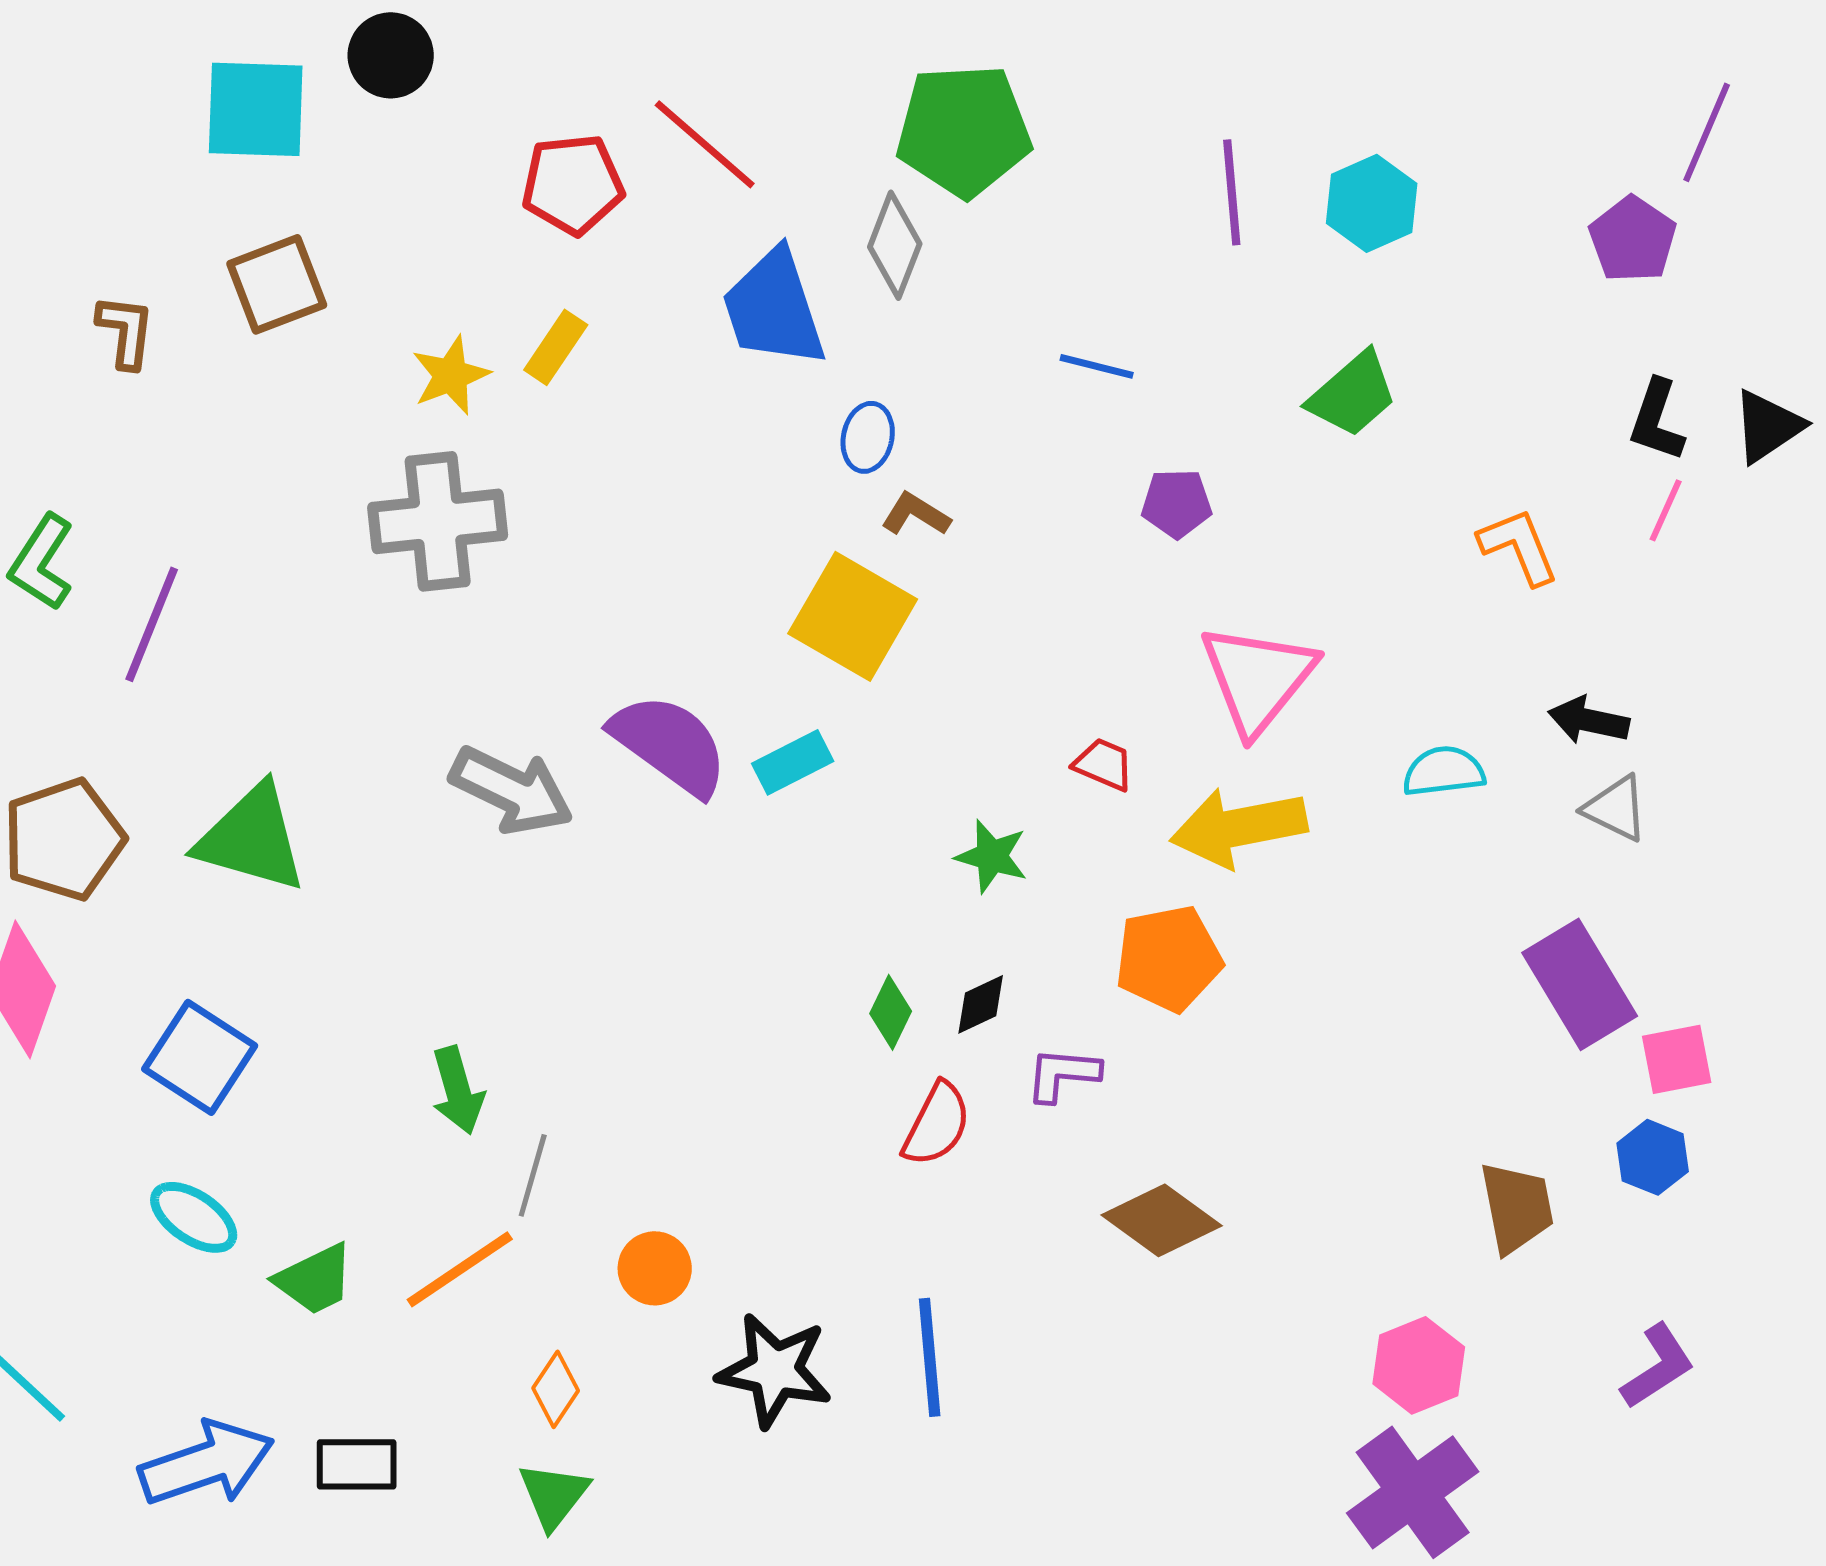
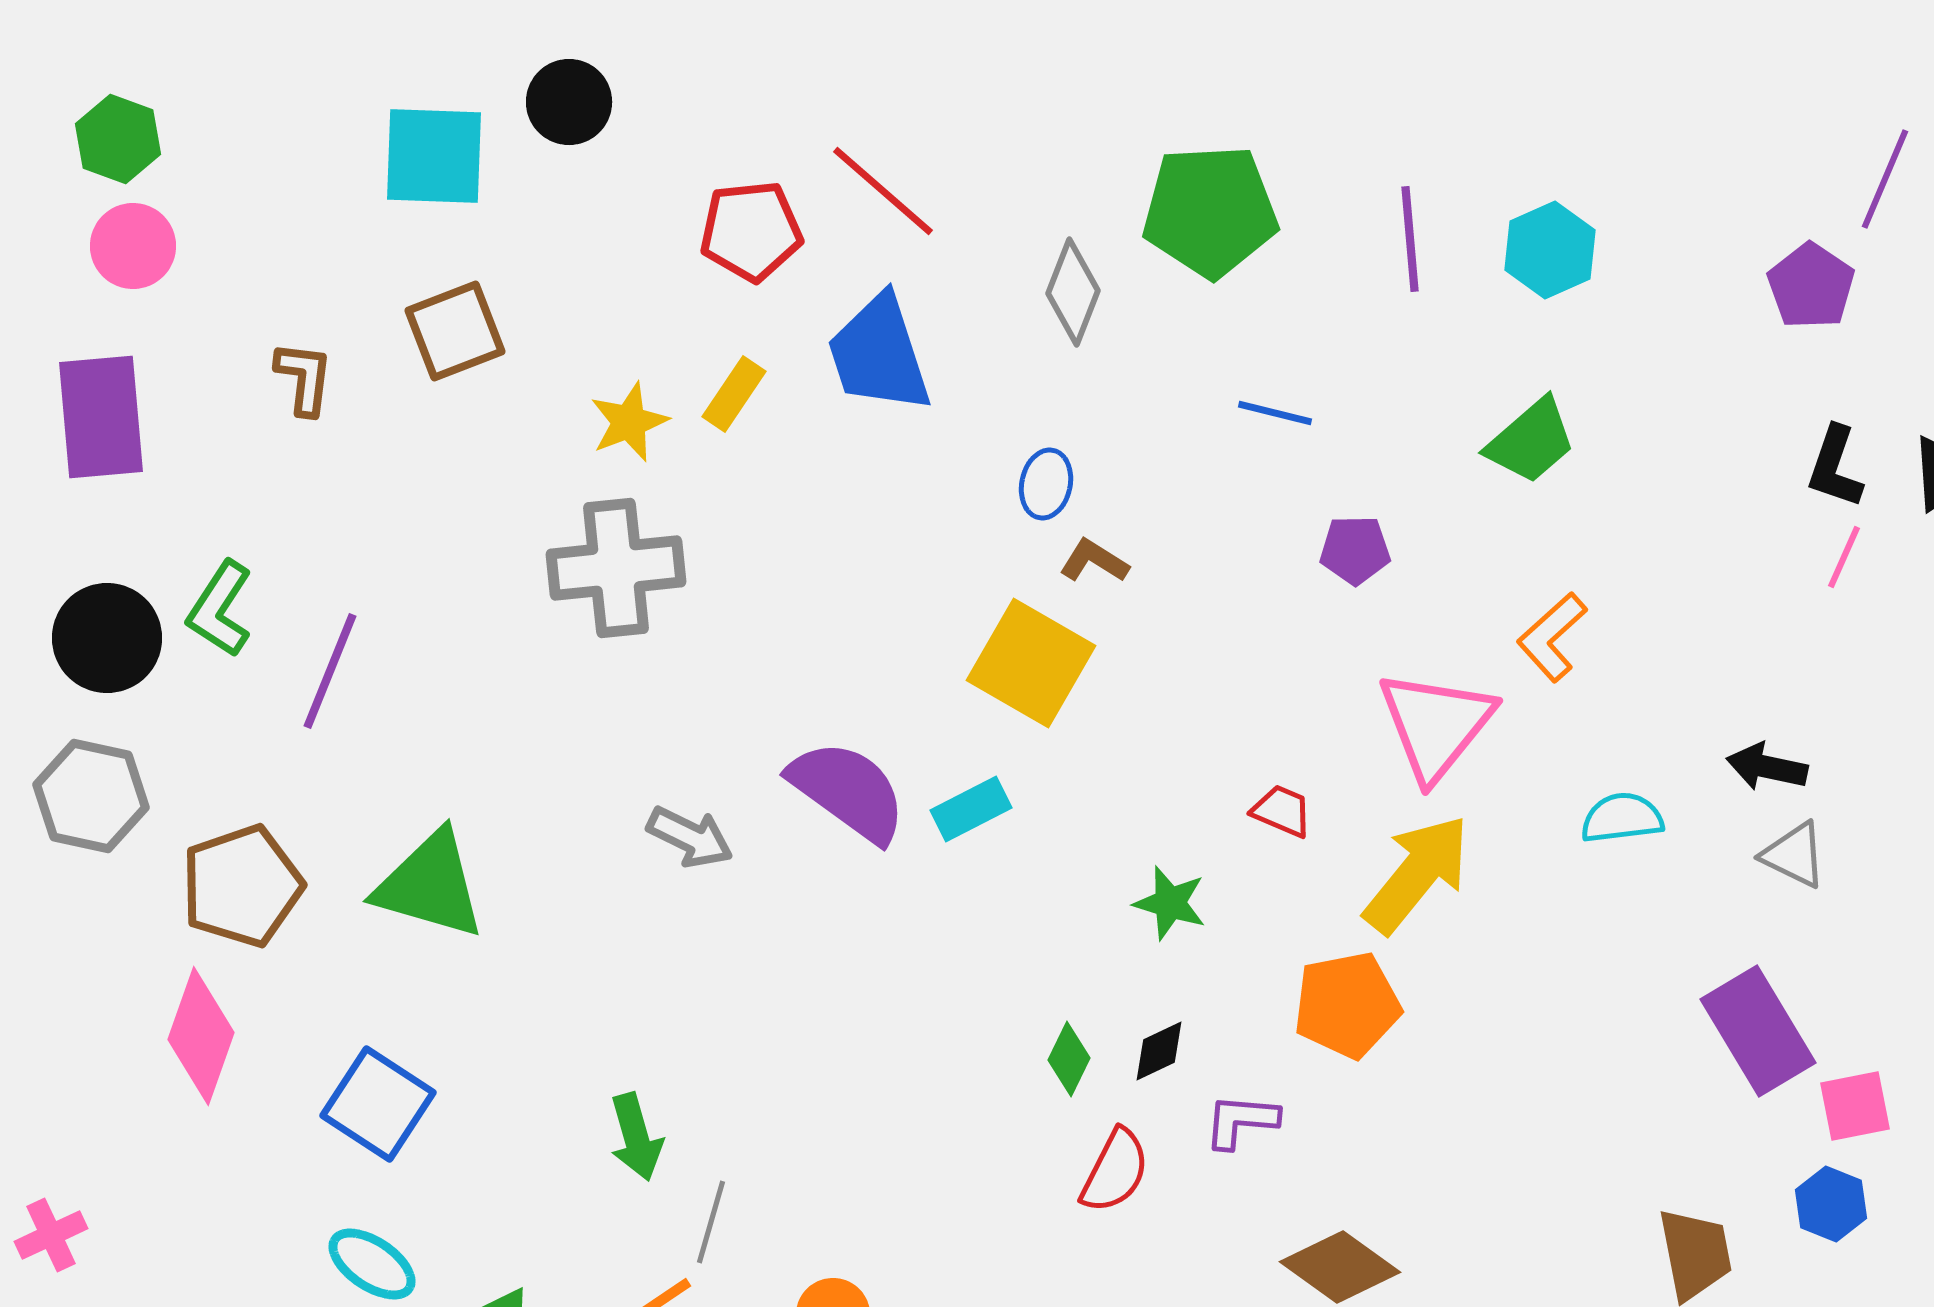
green pentagon: (964, 130) -> (1210, 211), moved
blue trapezoid: (774, 308) -> (879, 354), moved
orange L-shape: (1519, 546) -> (1552, 637), moved, turned -110
gray arrow: (512, 790) -> (690, 837), size x0.7
yellow arrow: (1239, 827) -> (1417, 874), turned 140

